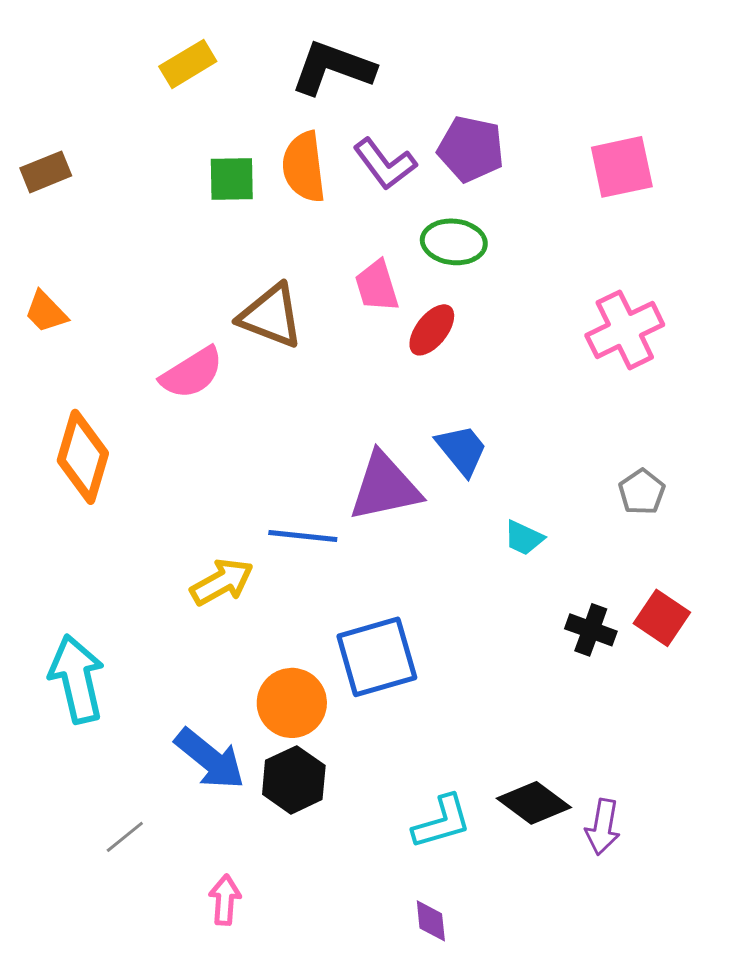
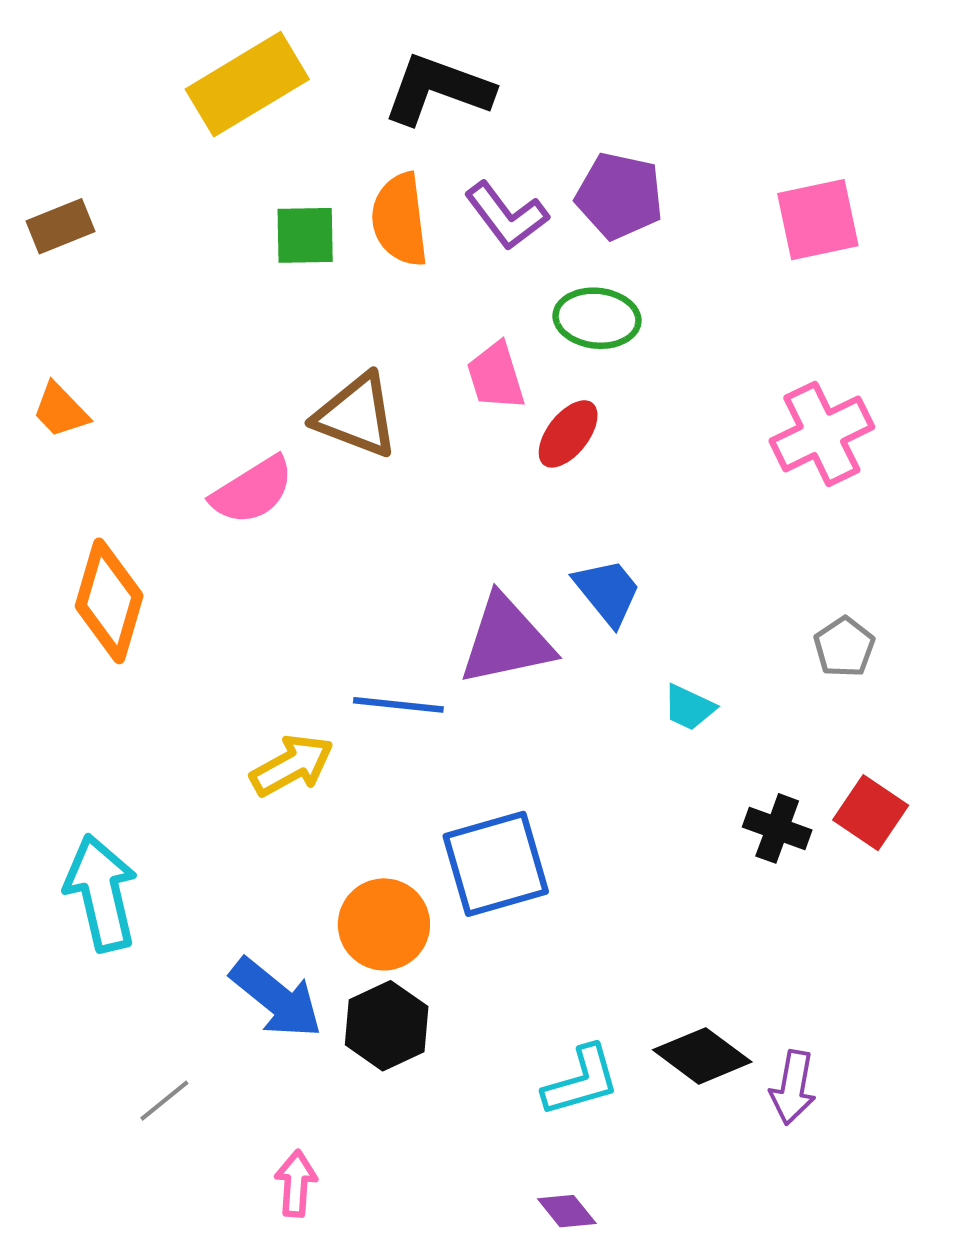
yellow rectangle: (188, 64) -> (247, 84), size x1.6
purple diamond: (431, 921) -> (567, 1211), turned -33

